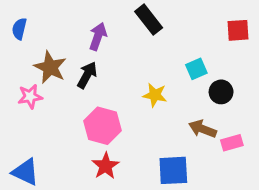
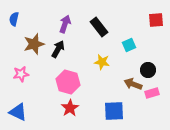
black rectangle: (149, 20) -> (99, 27), moved
brown star: (50, 67) -> (34, 44), turned 30
black circle: (221, 92) -> (148, 70), moved
pink star: (30, 97) -> (21, 74), moved

